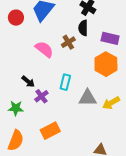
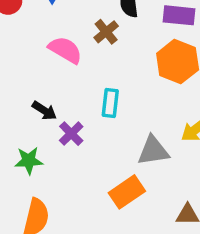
gray triangle: (88, 98) -> (153, 151), moved
orange rectangle: (50, 131) -> (127, 192), moved

